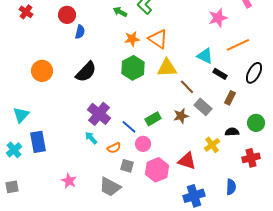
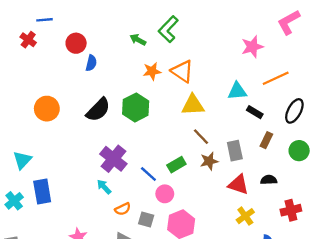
cyan triangle: (205, 56) -> (237, 91), turned -30
green hexagon: (133, 68) -> (136, 107), moved
brown line: (187, 87) -> (201, 137), moved
gray rectangle: (203, 107) -> (235, 151), turned 36
green circle: (256, 123) -> (299, 151), moved
yellow cross: (212, 145) -> (245, 216), moved
orange semicircle: (114, 148) -> (123, 209), moved
red triangle: (187, 161) -> (238, 184), moved

